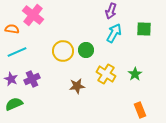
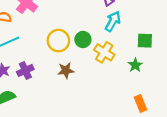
green square: (144, 29) -> (145, 41), moved
yellow cross: (106, 74) -> (104, 52), moved
brown star: (77, 86) -> (66, 70), moved

